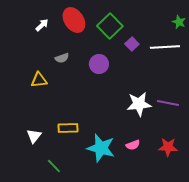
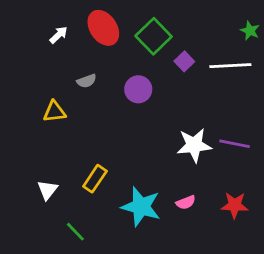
yellow rectangle: (68, 128) -> (95, 179), turned -54

